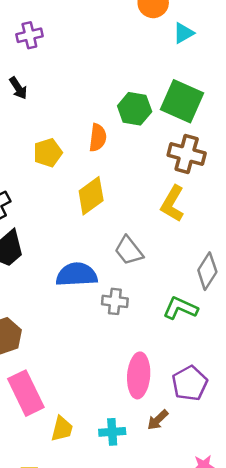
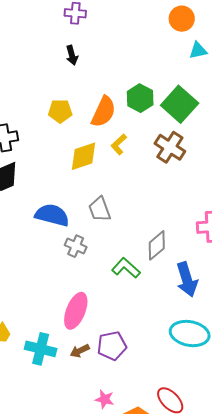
black arrow: (18, 88) -> (72, 55), moved
orange semicircle: (98, 138) -> (104, 112), size x1.4
yellow L-shape: (173, 204) -> (119, 144), moved, size x0.7
purple pentagon: (190, 383) -> (112, 346), moved
cyan cross: (112, 432) -> (41, 349), size x1.4

